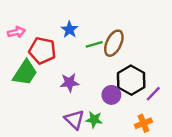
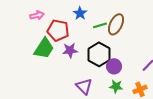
black hexagon: (131, 80) -> (99, 54), moved
purple star: (69, 83) -> (70, 50), moved
green star: (94, 120) -> (116, 86), moved

